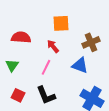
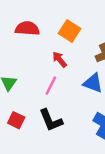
orange square: (61, 23) -> (69, 31), turned 36
red semicircle: (21, 37) -> (27, 28), moved

